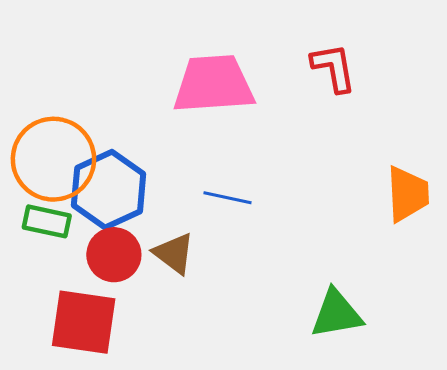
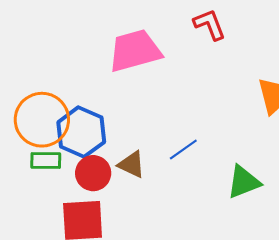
blue line: (228, 198) -> (183, 150), moved, turned -36

